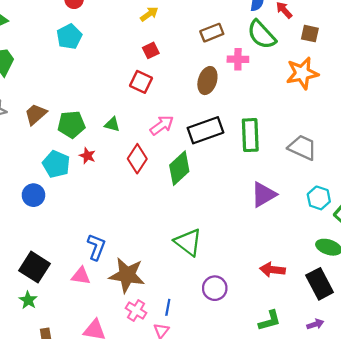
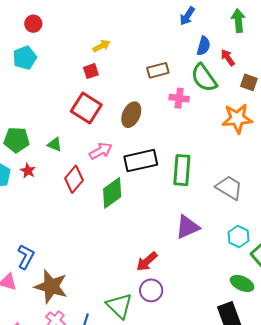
red square: (151, 50) -> (91, 71), moved
brown ellipse: (207, 81) -> (131, 115), moved
red square: (141, 82) -> (86, 108), size x1.4
green triangle: (188, 242) -> (119, 306), moved
red arrow: (272, 270) -> (147, 261), moved, turned -55
purple circle: (215, 288) -> (151, 290), moved

